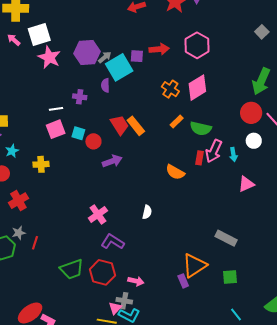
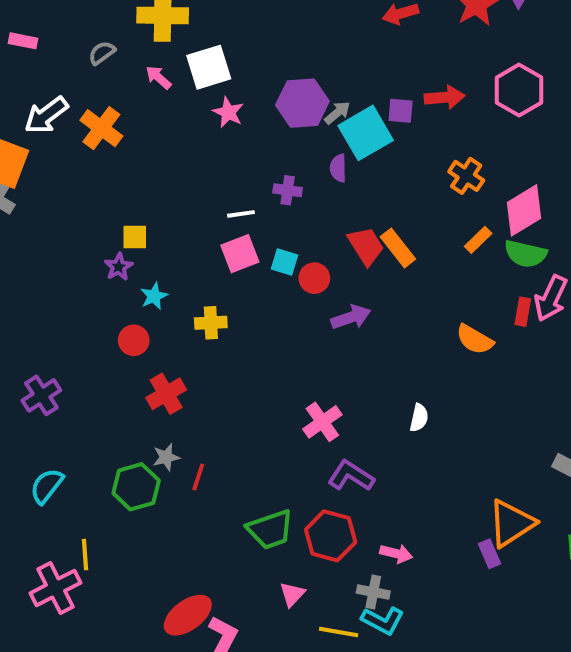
pink star: (49, 57) -> (228, 112), size x0.7
pink diamond: (197, 88) -> (524, 210), moved
pink triangle: (115, 308) -> (292, 594), moved

